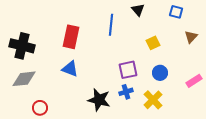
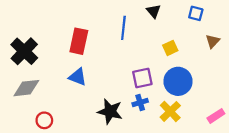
black cross: (22, 46) -> (24, 51), turned 30
blue circle: (160, 73) -> (178, 81), size x1.6
pink rectangle: (194, 81) -> (216, 116), moved

